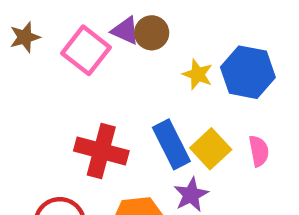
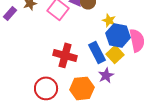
blue hexagon: (248, 72) -> (118, 35), moved
pink semicircle: (259, 151) -> (137, 40), moved, size x1.6

